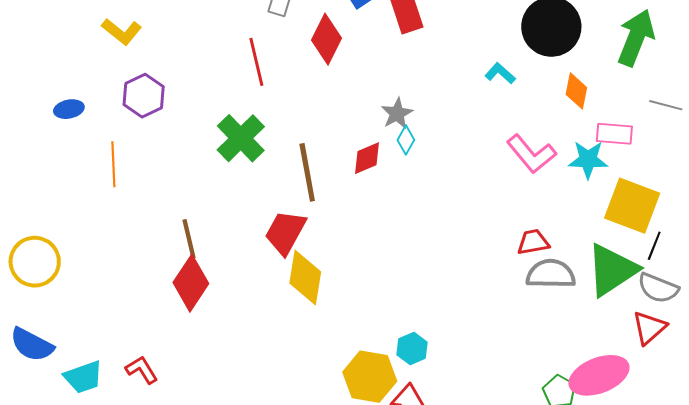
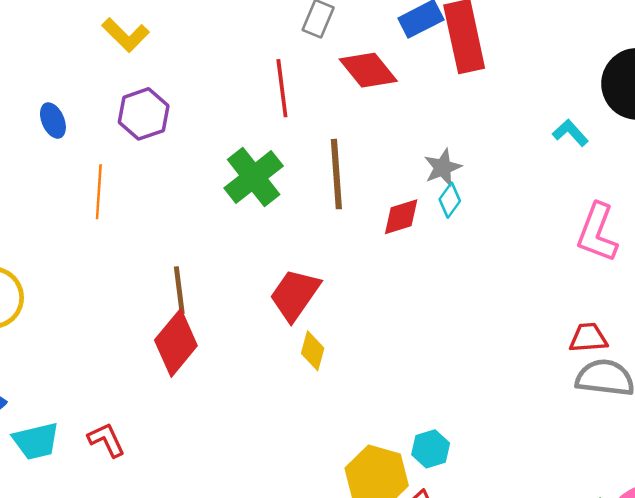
red diamond: (327, 39) -> (368, 70), turned -72
blue ellipse: (69, 109) -> (53, 121), turned 72
pink L-shape: (531, 154) -> (597, 233), turned 54
brown line: (307, 172) -> (336, 174), moved
yellow diamond: (305, 277) -> (313, 351), size x0.6

